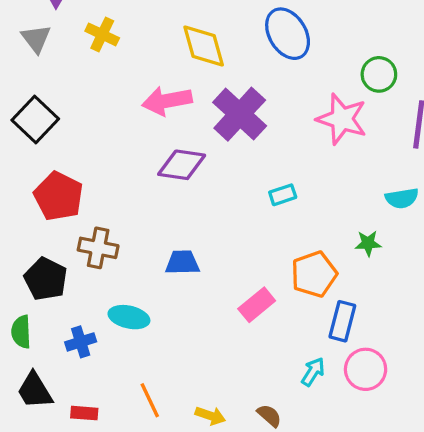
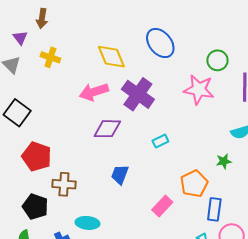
cyan rectangle: (283, 195) -> (160, 141), moved
blue trapezoid: (182, 263) -> (120, 175), moved, turned -60

